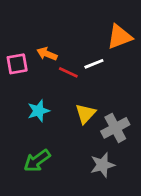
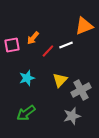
orange arrow: (47, 54) -> (33, 38), turned -72
red line: (68, 72) -> (48, 51), turned -72

